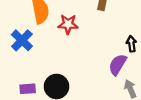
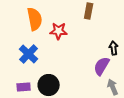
blue cross: (22, 40) -> (29, 54), moved

